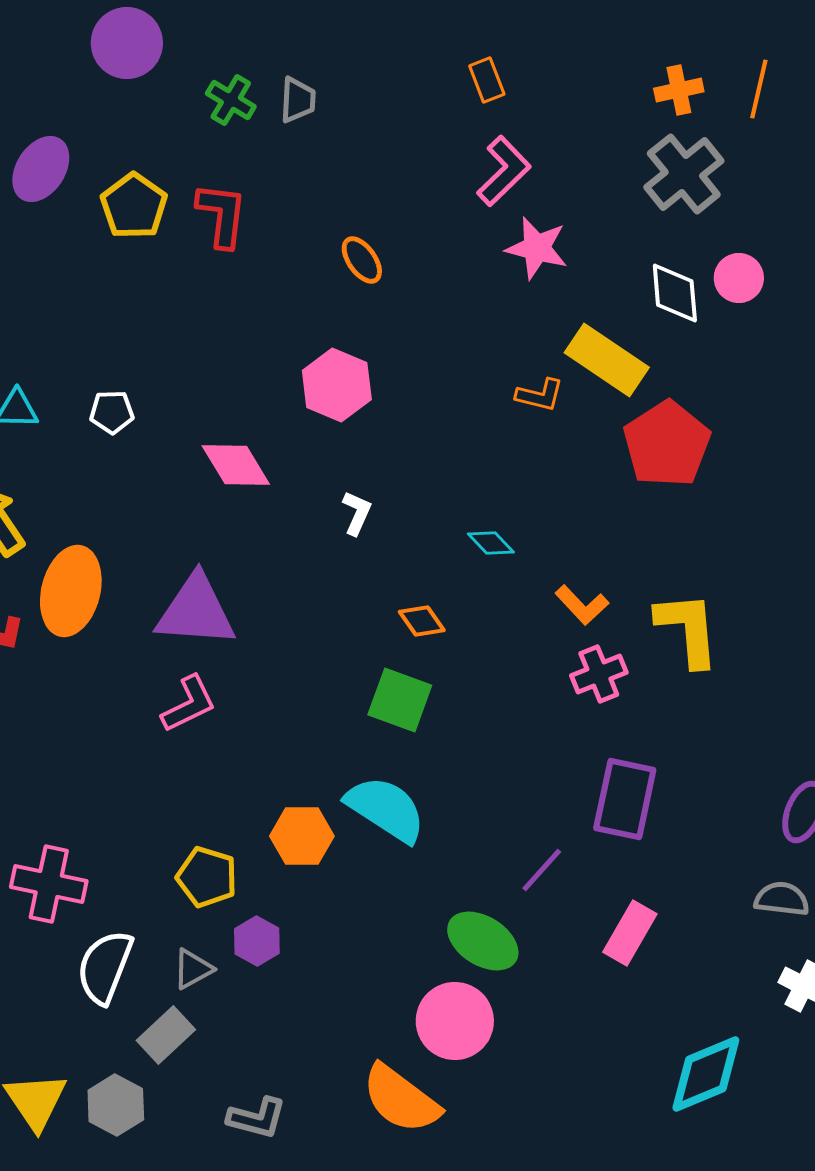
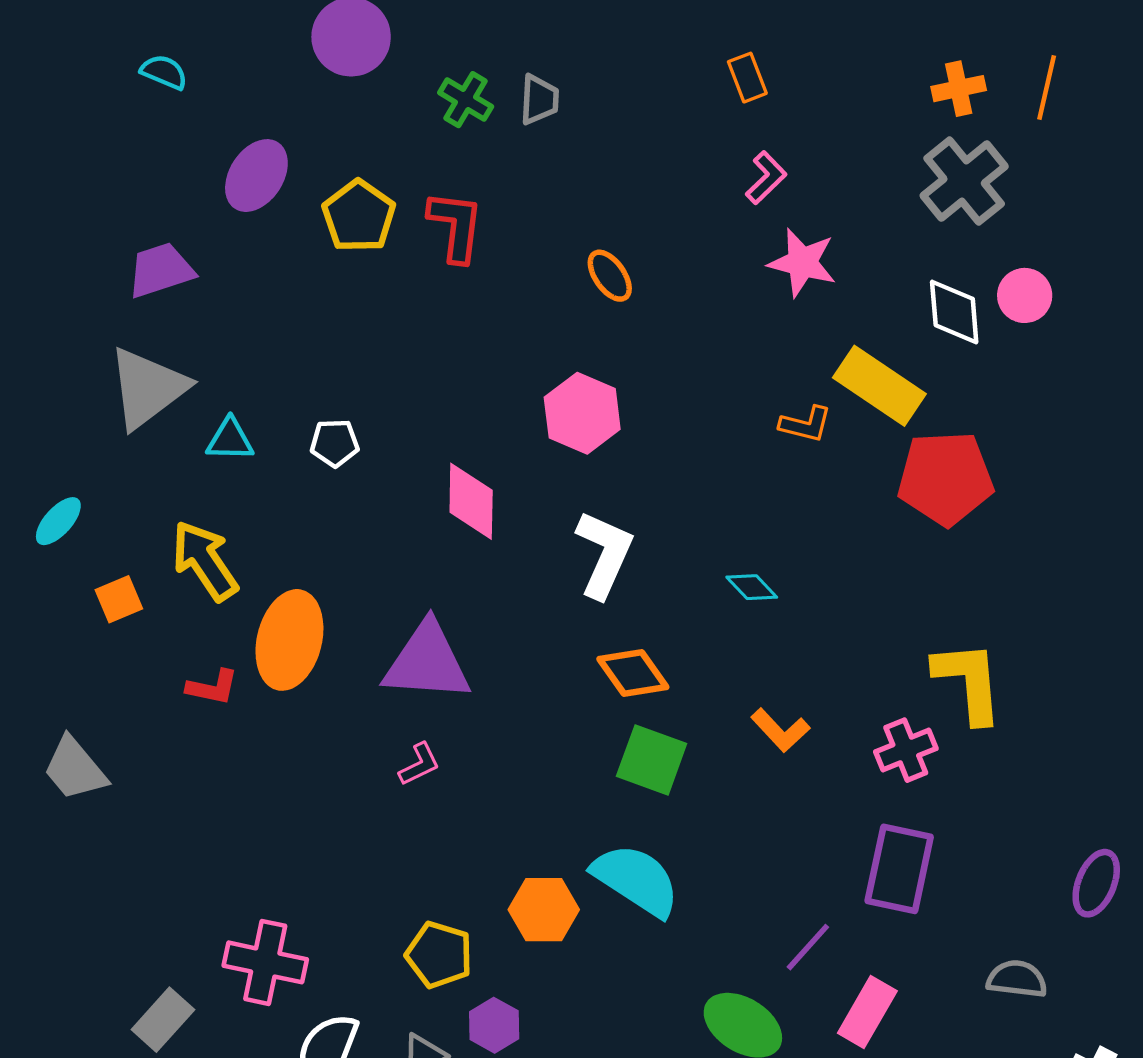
pink L-shape: (504, 171) -> (766, 178), size x0.7
red pentagon: (667, 444) -> (945, 478), turned 30
pink diamond: (236, 465) -> (471, 501), turned 32
white L-shape: (357, 513) -> (604, 554), size x1.8
orange L-shape: (582, 605) -> (780, 730), moved
orange diamond: (422, 621) -> (633, 673), moved, size x1.4
pink cross: (599, 674) -> (906, 750), moved
pink L-shape: (189, 704) -> (419, 764), size x0.7
gray semicircle: (782, 899) -> (1017, 979), moved
pink rectangle: (630, 933) -> (867, 1012), moved

